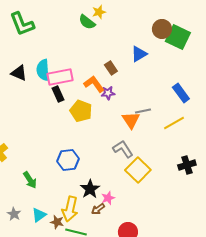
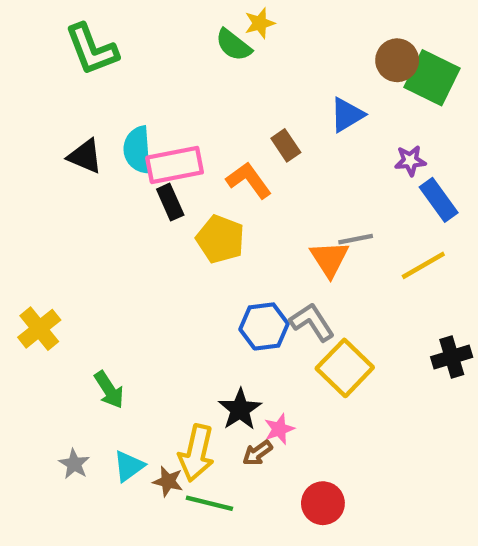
purple star: (108, 93) -> (410, 161), moved
blue hexagon: (68, 160) -> (264, 326), moved

